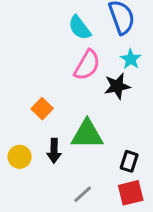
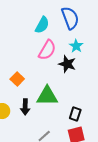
cyan semicircle: (80, 28) -> (42, 25), turned -114
black star: (117, 86) -> (67, 64), turned 30

